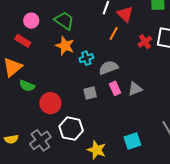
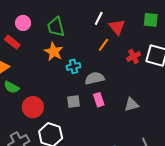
green trapezoid: (64, 21) -> (56, 27), turned -145
gray triangle: (135, 89) -> (131, 105), moved

